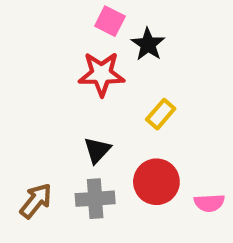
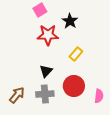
pink square: (110, 21) -> (40, 10), moved, turned 32
pink semicircle: (209, 203) -> (99, 96), turned -80

